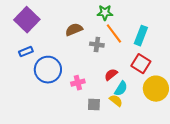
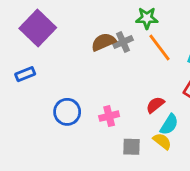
gray cross: (97, 45) -> (123, 42), moved, turned -32
blue rectangle: (26, 52) -> (25, 74), moved
blue circle: (48, 70) -> (67, 112), moved, size x0.7

